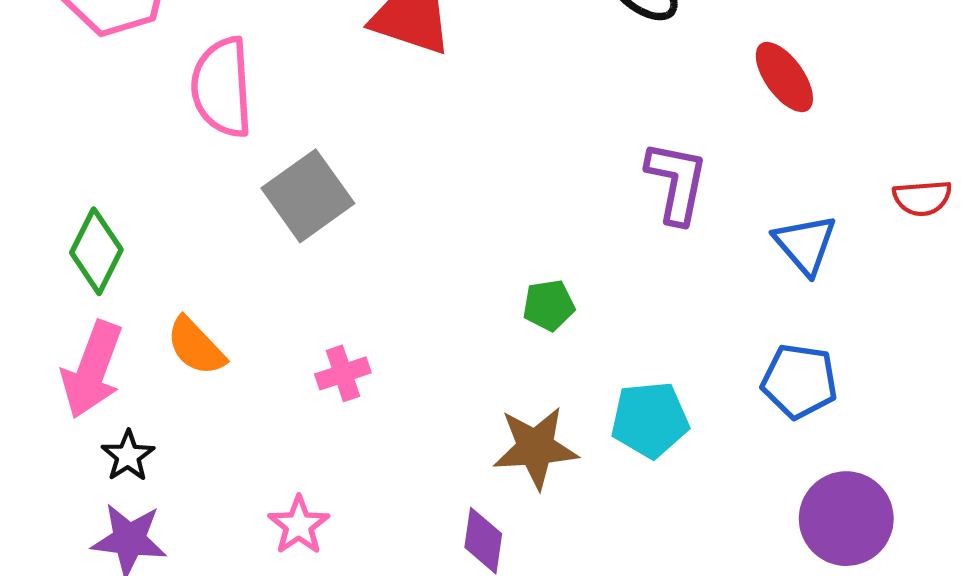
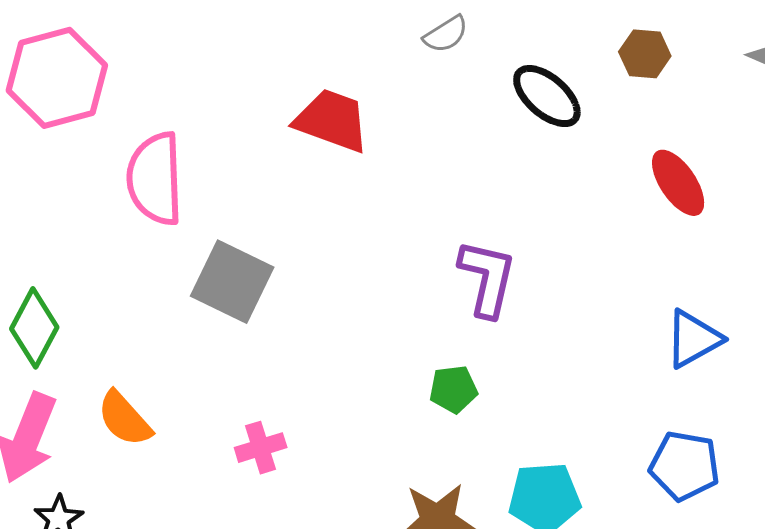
purple L-shape: (677, 182) -> (487, 278), moved
gray square: (308, 196) -> (232, 282), turned -30
blue triangle: (805, 244) -> (693, 339), turned 40

